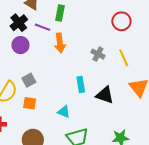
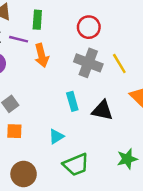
red circle: (121, 21) -> (89, 27), moved
gray cross: (98, 54) -> (88, 63), size x1.6
cyan triangle: (64, 112) -> (56, 136), turned -48

